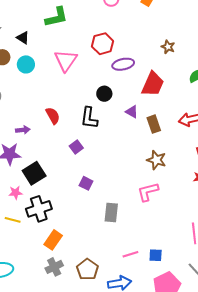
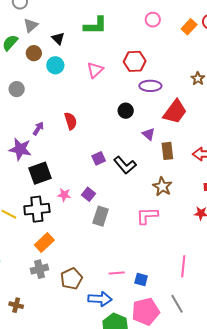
pink triangle: (66, 60) -> (95, 70), size x0.7
black L-shape: (89, 118) -> (125, 165), moved, turned -60
purple arrow: (23, 130) -> (38, 129), turned -64
purple square: (76, 147) -> (99, 158), moved
pink star: (15, 193) -> (64, 195), moved
gray rectangle: (111, 213) -> (101, 216), moved

